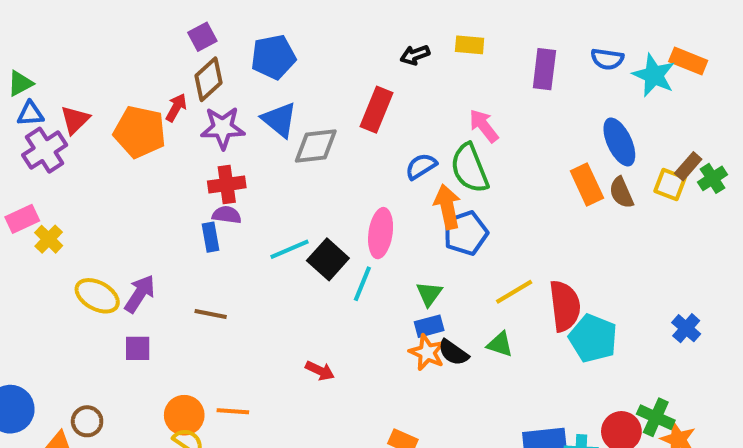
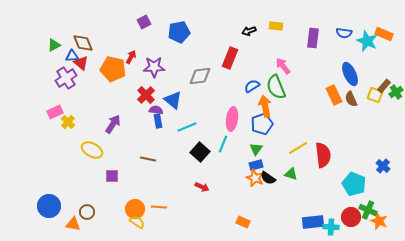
brown diamond: (209, 79) -> (83, 43), moved, turned -70
blue triangle: (30, 114) -> (72, 56), moved
red triangle: (75, 120) -> (81, 63), turned -35
blue triangle: (279, 120) -> (173, 100), moved
red cross: (227, 184) -> (146, 95), moved, turned -36
blue pentagon: (466, 233) -> (262, 124), moved
blue rectangle: (211, 237) -> (158, 121), moved
black square: (328, 259) -> (200, 152), moved
purple arrow: (140, 294) -> (113, 124), moved
cyan pentagon: (593, 338) -> (354, 184), moved

